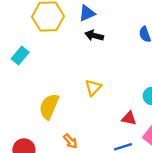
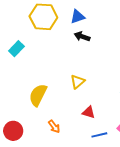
red triangle: (129, 118) -> (89, 112), moved

